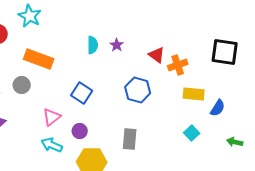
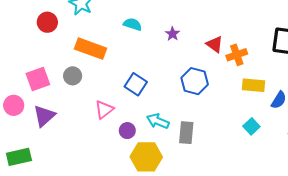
cyan semicircle: (93, 45) -> (133, 24), moved, turned -72
purple circle: (80, 131) -> (127, 131), moved
cyan arrow: (52, 145) -> (158, 121), moved

